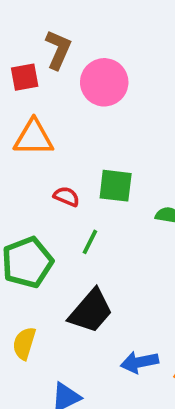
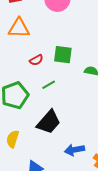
red semicircle: (67, 197) -> (36, 60), turned 128
green line: (90, 242) -> (49, 85), turned 32

